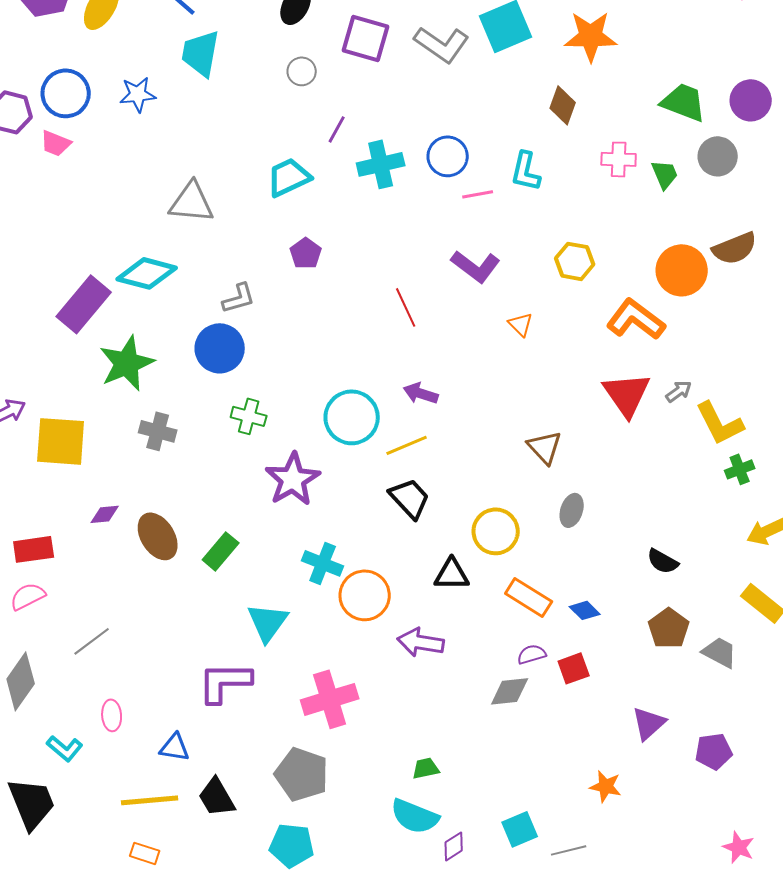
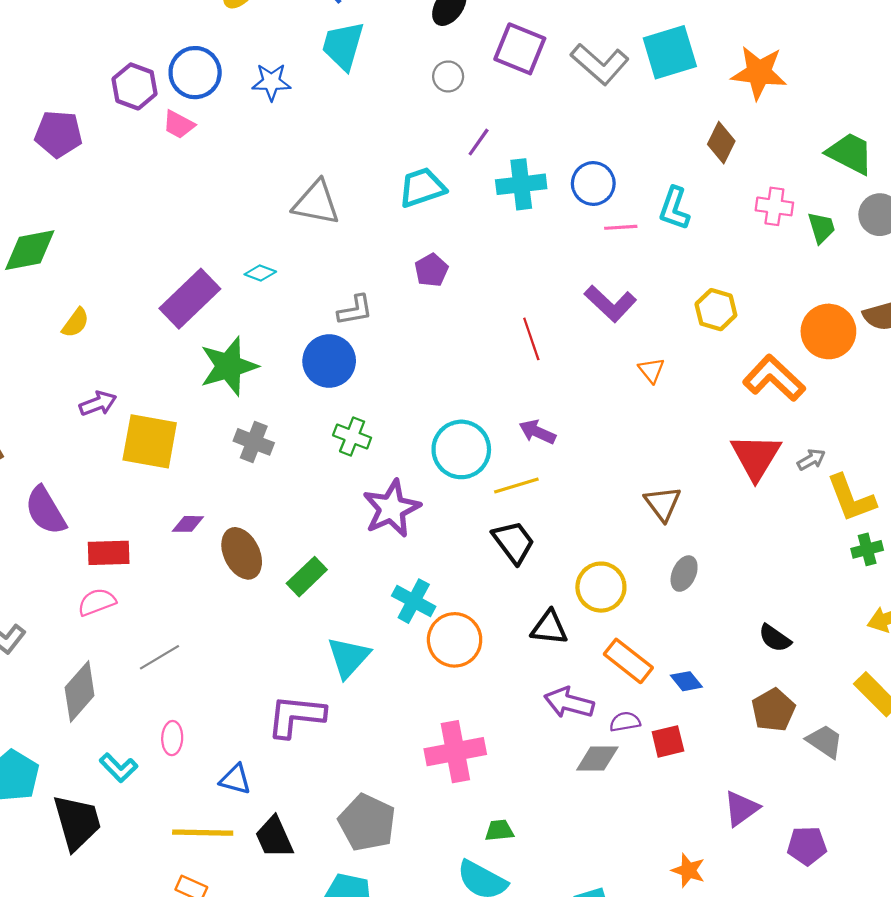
cyan diamond: (147, 273) -> (260, 273), size x0.5
purple arrow: (421, 642) -> (569, 703), moved
pink cross: (330, 699) -> (455, 752), moved

